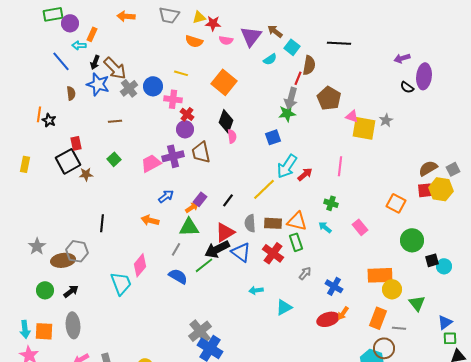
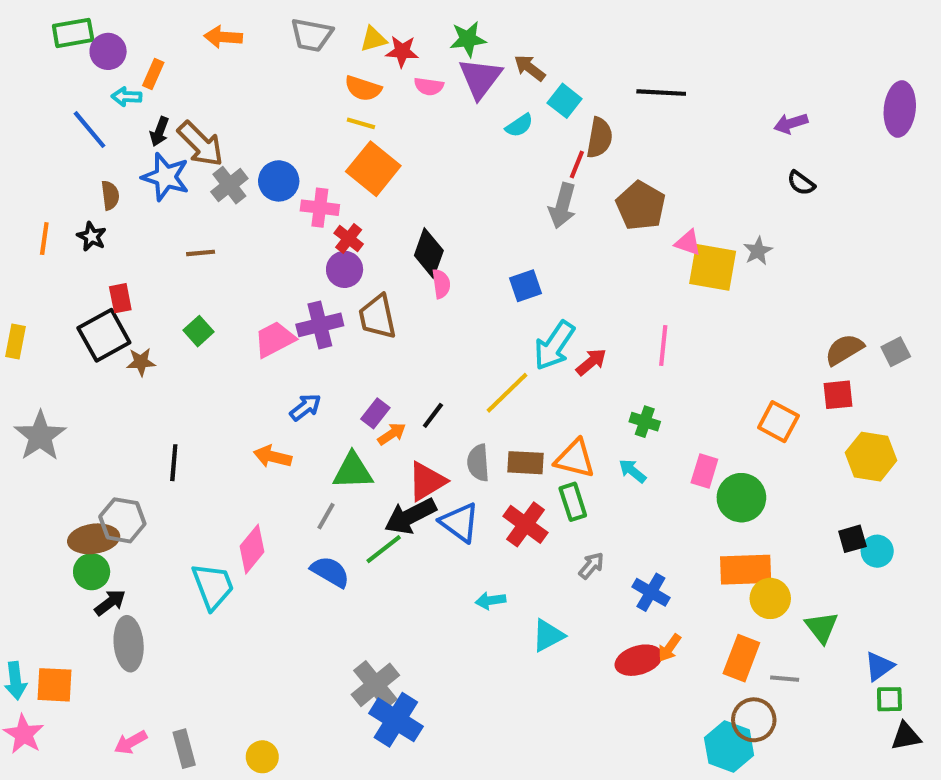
yellow line: (181, 73) -> (361, 123), moved
purple ellipse: (424, 76) -> (900, 109), moved
orange square: (224, 82) -> (373, 169), moved
green star: (287, 113) -> (468, 39), moved
black star: (49, 120) -> (92, 237), moved
yellow hexagon: (441, 189) -> (871, 457), moved
orange arrow: (192, 207) -> (392, 434), moved
pink rectangle: (360, 227) -> (704, 471), turned 56
green circle: (412, 240) -> (741, 498), moved
gray star: (37, 246) -> (40, 436), moved, size x1.4
green circle: (45, 290) -> (92, 572), moved
gray ellipse: (73, 325) -> (129, 644), moved

